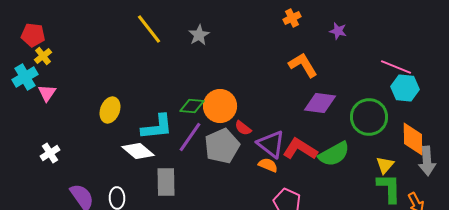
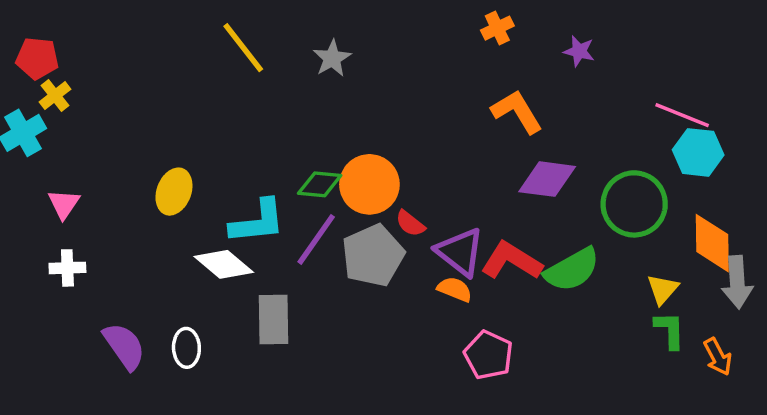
pink triangle: (47, 93) -> (64, 204), moved
white cross: (50, 153) -> (67, 268), turned 30
green L-shape: (389, 188) -> (670, 330), size x0.7

